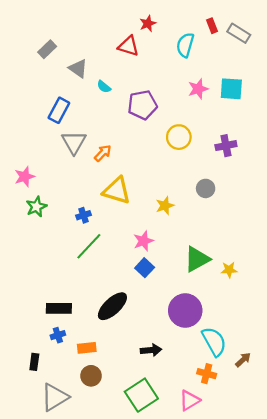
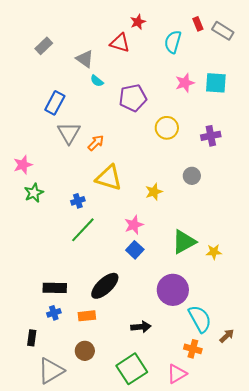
gray triangle: (78, 69) -> (85, 59), moved
orange rectangle: (87, 348) -> (87, 316), moved

